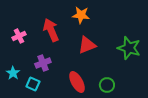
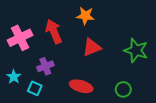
pink cross: (19, 36) -> (20, 38), size x1.6
red ellipse: (77, 82) -> (81, 86), turned -45
green circle: (107, 85) -> (123, 89), moved

